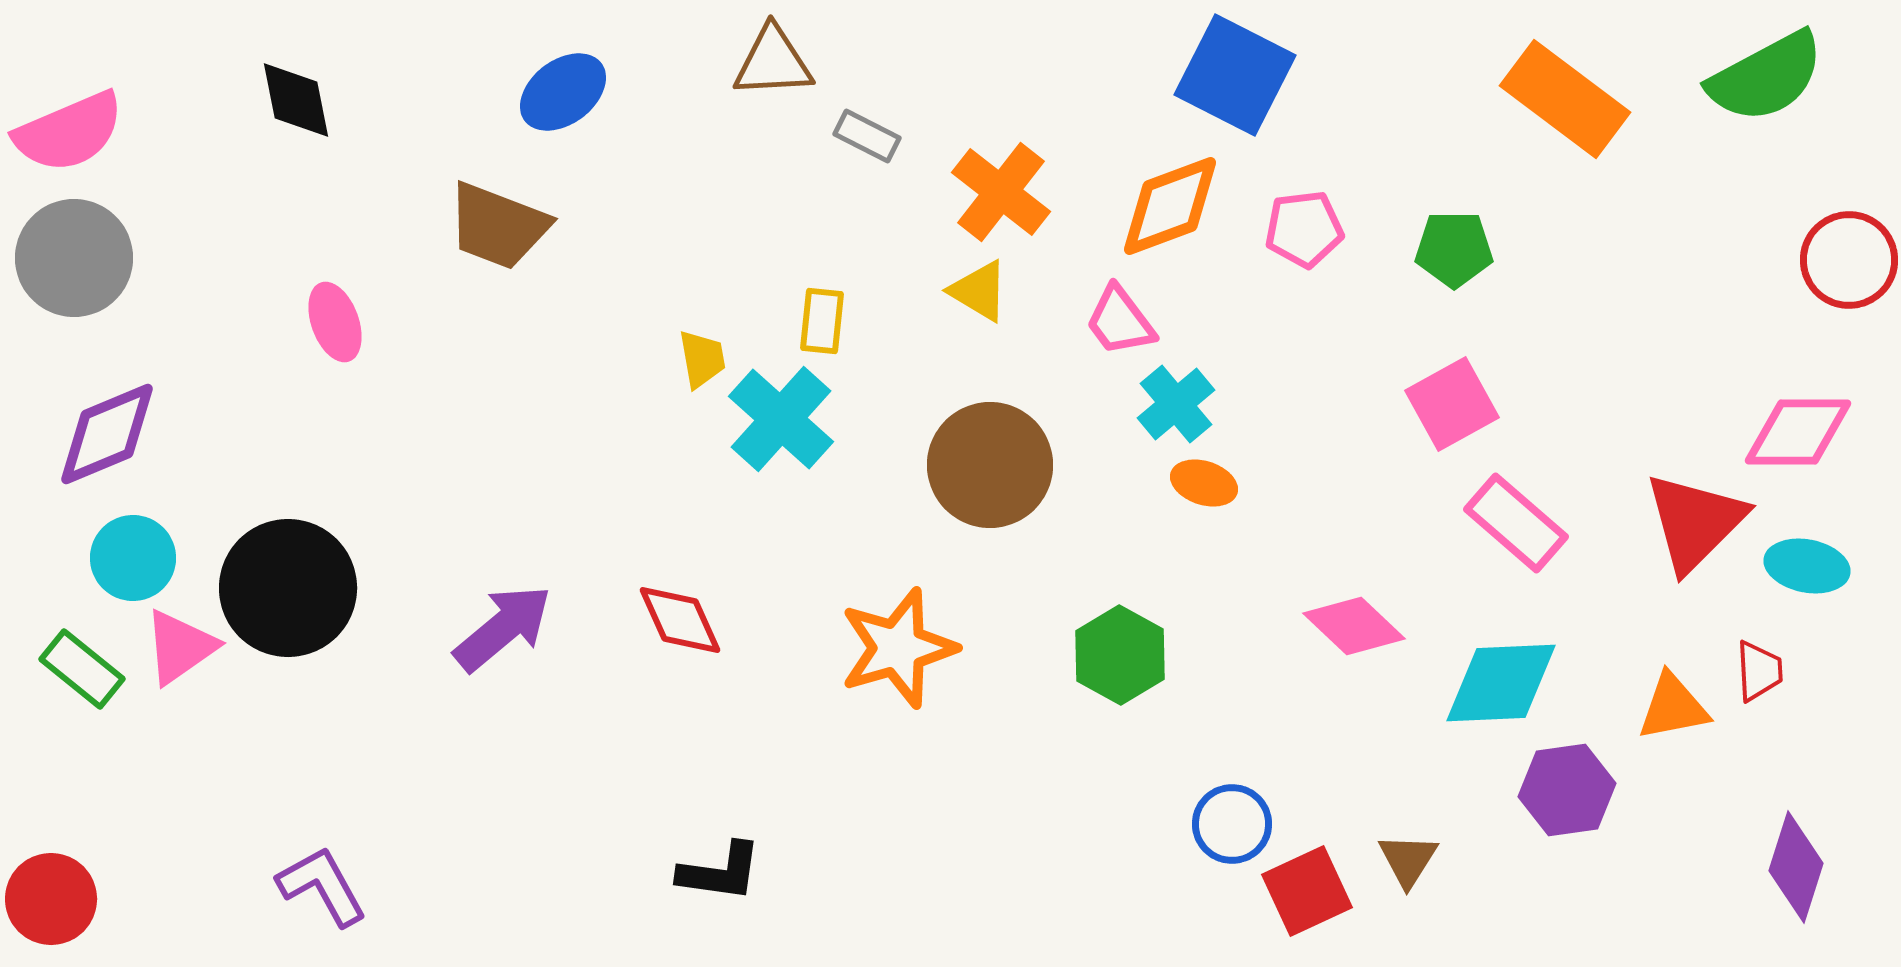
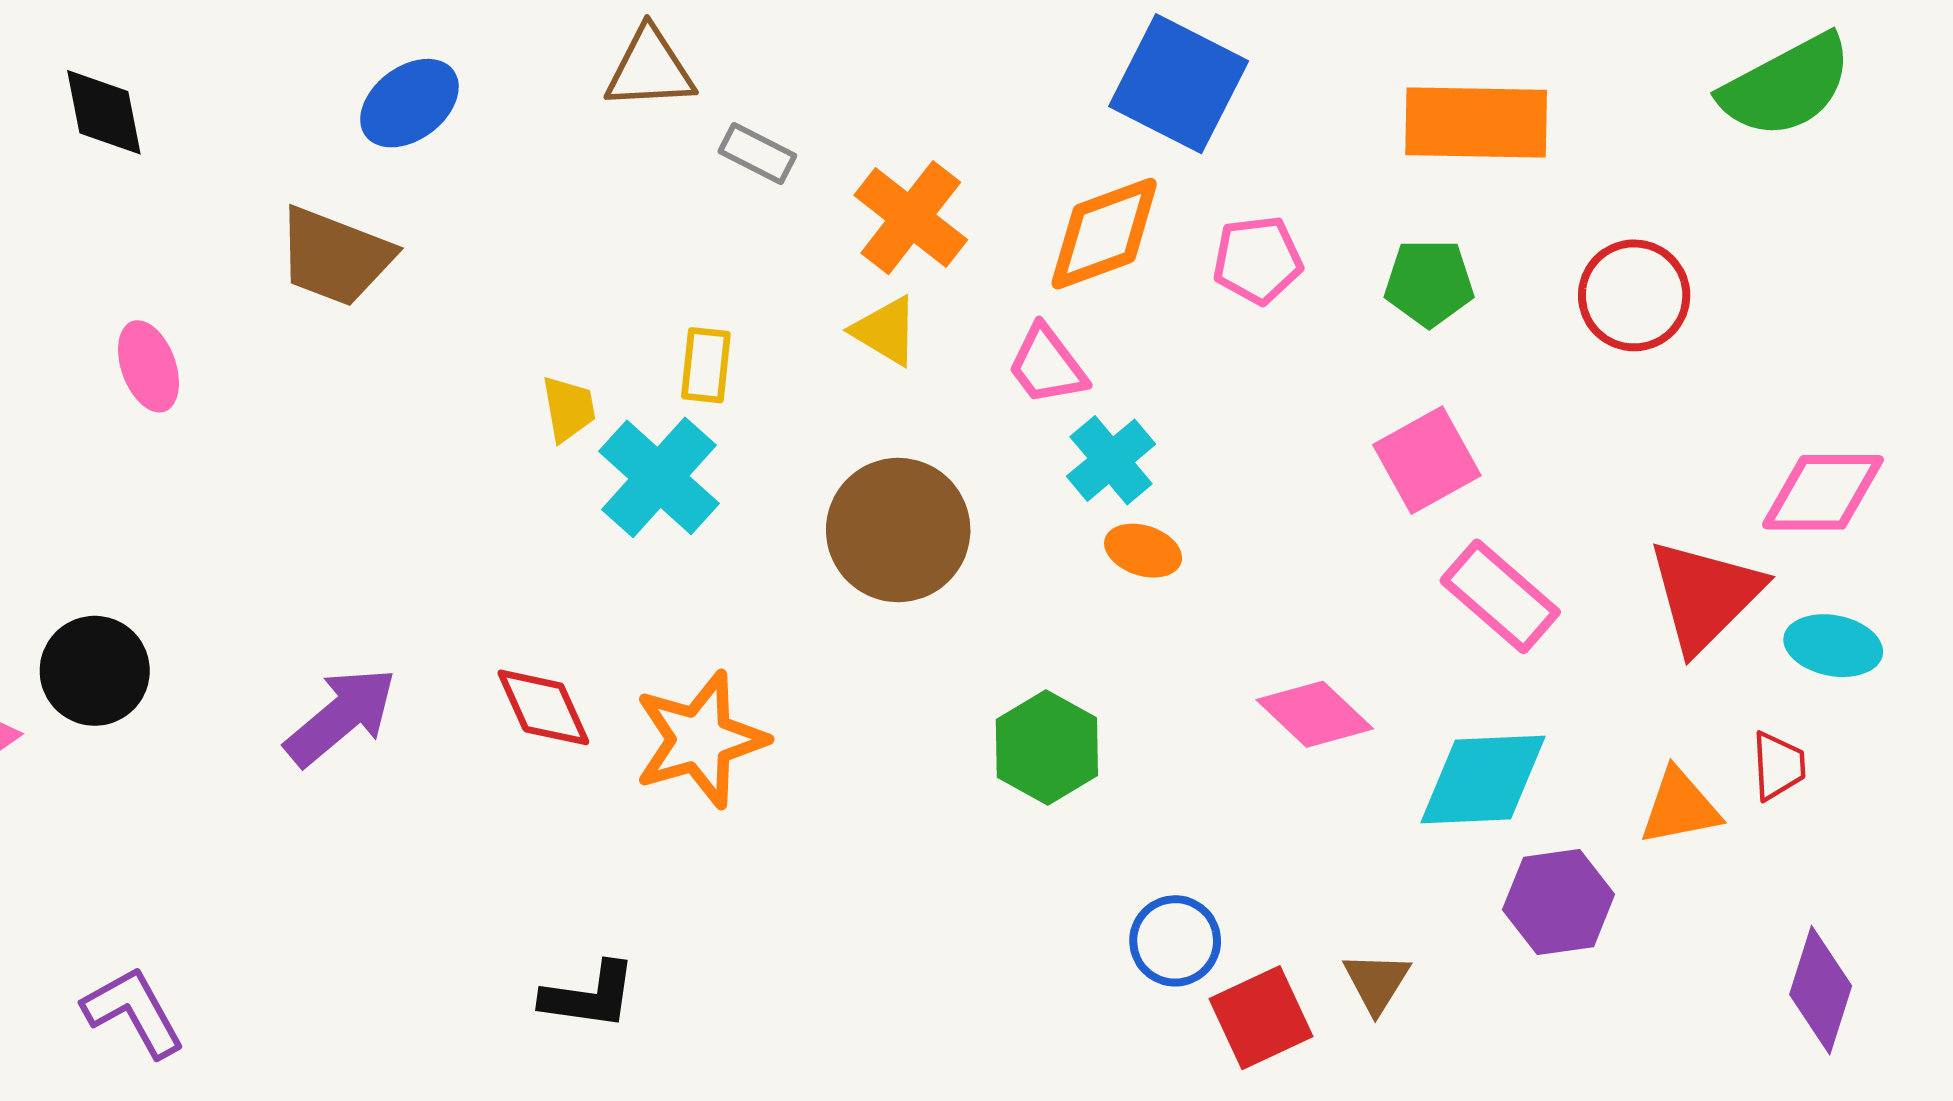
orange rectangle: (1565, 99) -> (1476, 123), moved, turned -36
red circle: (1849, 260) -> (1634, 295), moved
black circle: (288, 588) -> (95, 671), size x0.7
orange star: (898, 648) -> (700, 739), moved

